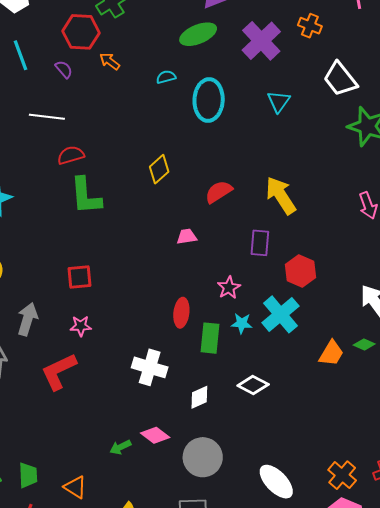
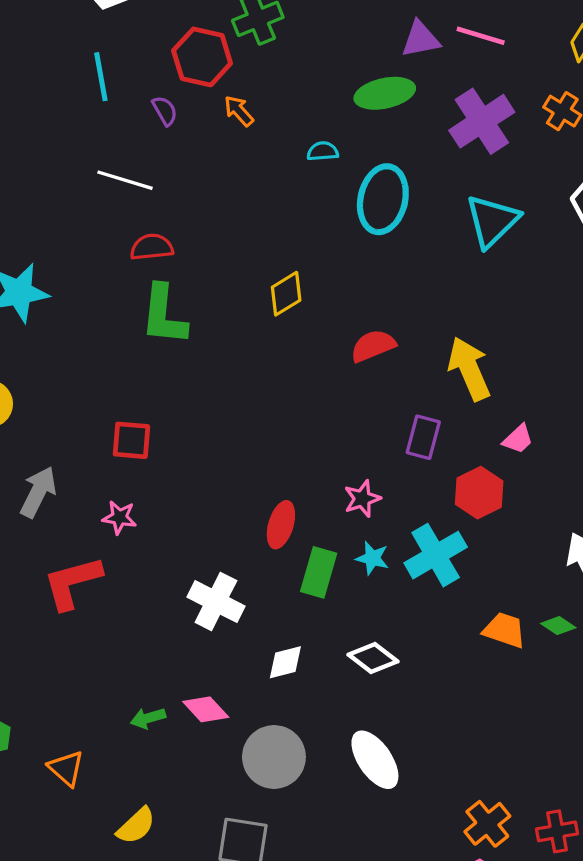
cyan triangle: (279, 101) -> (492, 221), size x1.5
pink trapezoid: (187, 237) -> (518, 439), moved, turned 135
orange trapezoid: (331, 353) -> (504, 630), turned -112
white ellipse: (276, 482) -> (375, 760), moved

